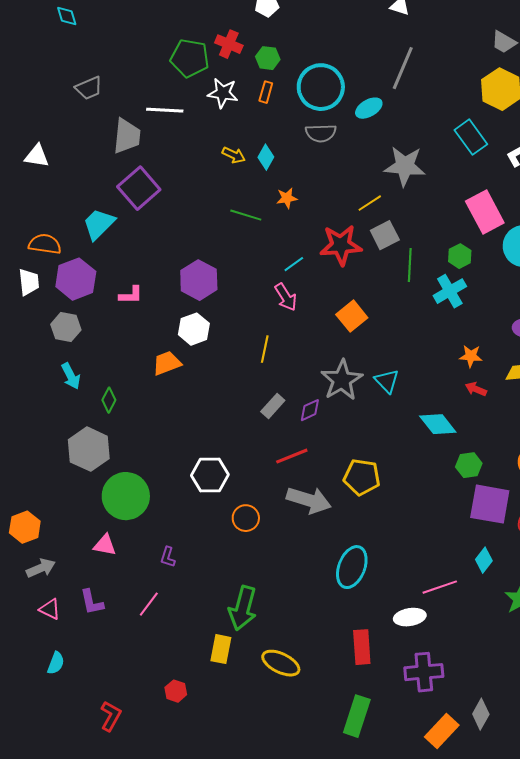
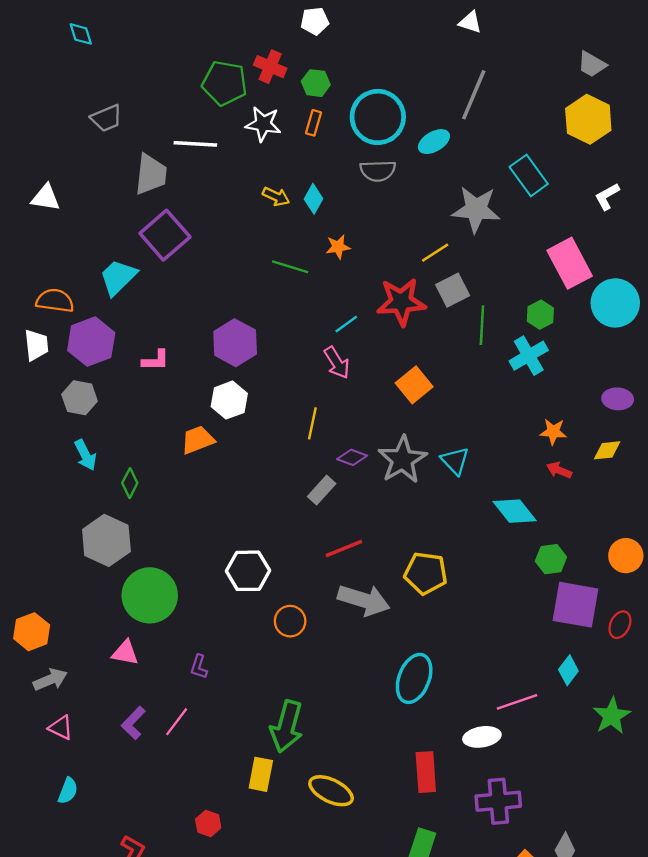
cyan rectangle: (471, 137) -> (529, 175), moved
purple diamond: (310, 410) -> (352, 457), moved, turned 45
purple L-shape: (92, 602) -> (133, 723), moved, turned 56

